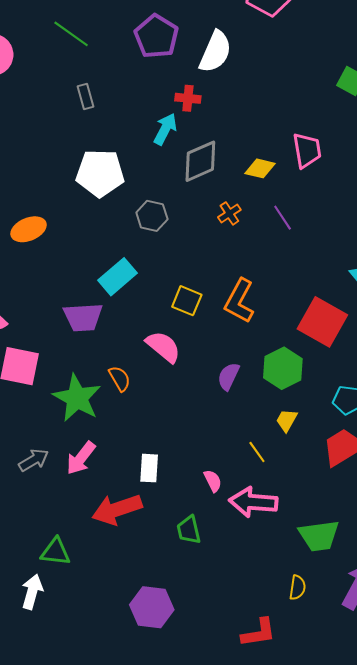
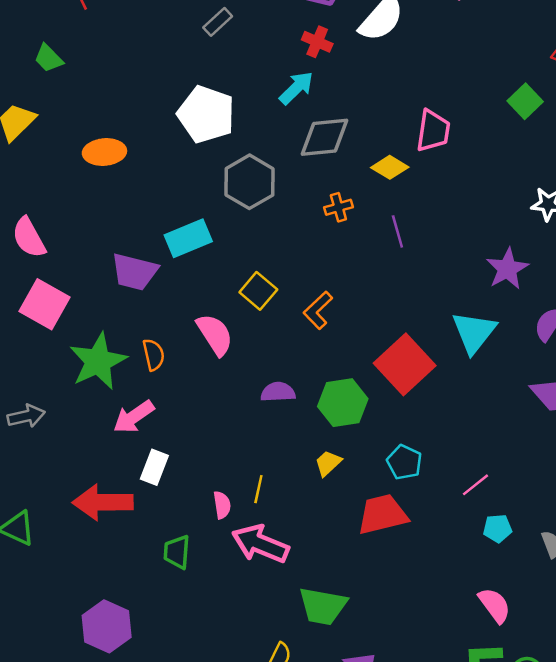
gray rectangle: (86, 96) -> (218, 22), turned 45
red cross: (188, 98) -> (317, 42), moved
pink trapezoid: (307, 150) -> (433, 131), moved
gray hexagon: (152, 216) -> (250, 182), size x1.4
orange L-shape: (239, 301) -> (318, 310), size x0.7
purple semicircle: (228, 376) -> (278, 392), turned 44
yellow line: (257, 452) -> (258, 489), moved, turned 30
pink arrow: (81, 458) -> (134, 417), moved

